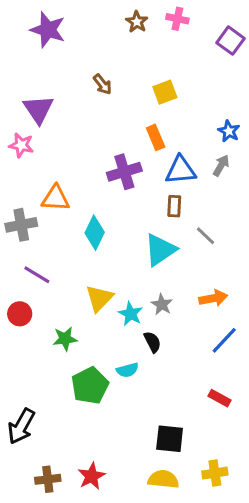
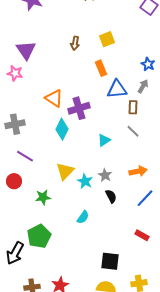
brown arrow: (102, 84) -> (75, 43), moved, turned 48
purple cross: (124, 172) -> (79, 108), moved
orange triangle: (56, 198) -> (54, 98), moved, turned 30
brown rectangle: (174, 206) -> (133, 107), moved
cyan triangle: (160, 250) -> (104, 140), size x0.6
black semicircle: (152, 342) -> (111, 196), moved
cyan semicircle: (127, 370) -> (83, 217), turned -40
green pentagon: (90, 386) -> (39, 236), moved

